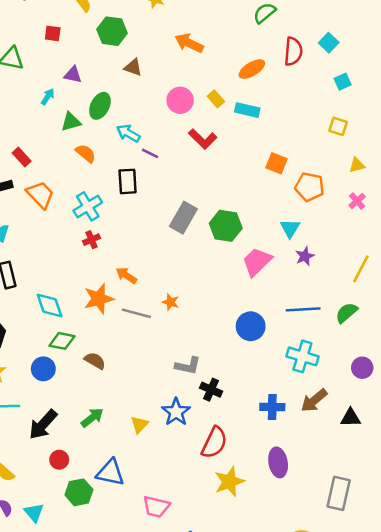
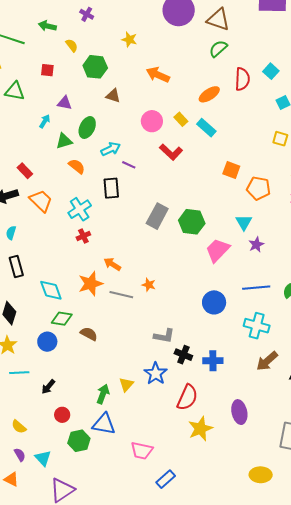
cyan rectangle: (247, 110) -> (206, 128), turned 30
cyan arrow: (128, 133) -> (111, 149), turned 126
blue cross: (272, 407) -> (213, 361), moved
green arrow: (92, 418) -> (103, 394), moved, turned -30
black arrow: (43, 424) -> (48, 387), size x0.6

